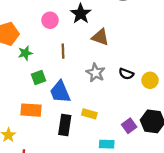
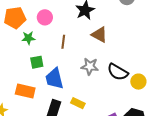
pink circle: (50, 20) -> (45, 17), moved
gray star: (96, 73) -> (90, 66), turned -30
black semicircle: (126, 74) -> (118, 72), size x1.5

